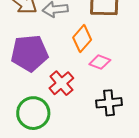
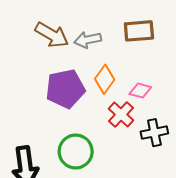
orange diamond: (82, 39) -> (105, 79), moved
red cross: (61, 83) -> (121, 115), moved

